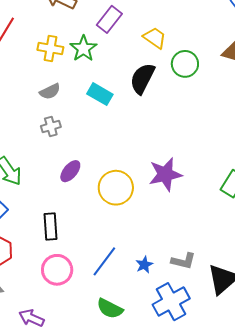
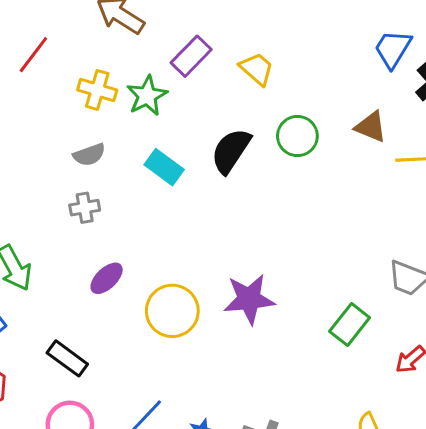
yellow trapezoid: (155, 38) -> (257, 69), moved
black rectangle: (50, 227) -> (67, 358), turned -56

